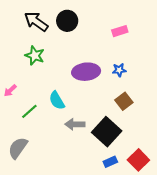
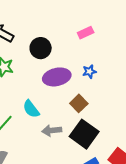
black circle: (67, 21) -> (41, 48), moved
brown square: (124, 101) -> (79, 103), moved

